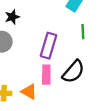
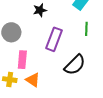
black star: (12, 17) -> (40, 10), moved
pink rectangle: (46, 75) -> (22, 60), moved

